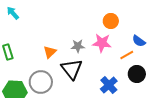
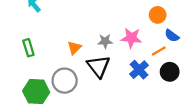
orange circle: (111, 21) -> (158, 15), moved
blue cross: (109, 85) -> (139, 70), moved

